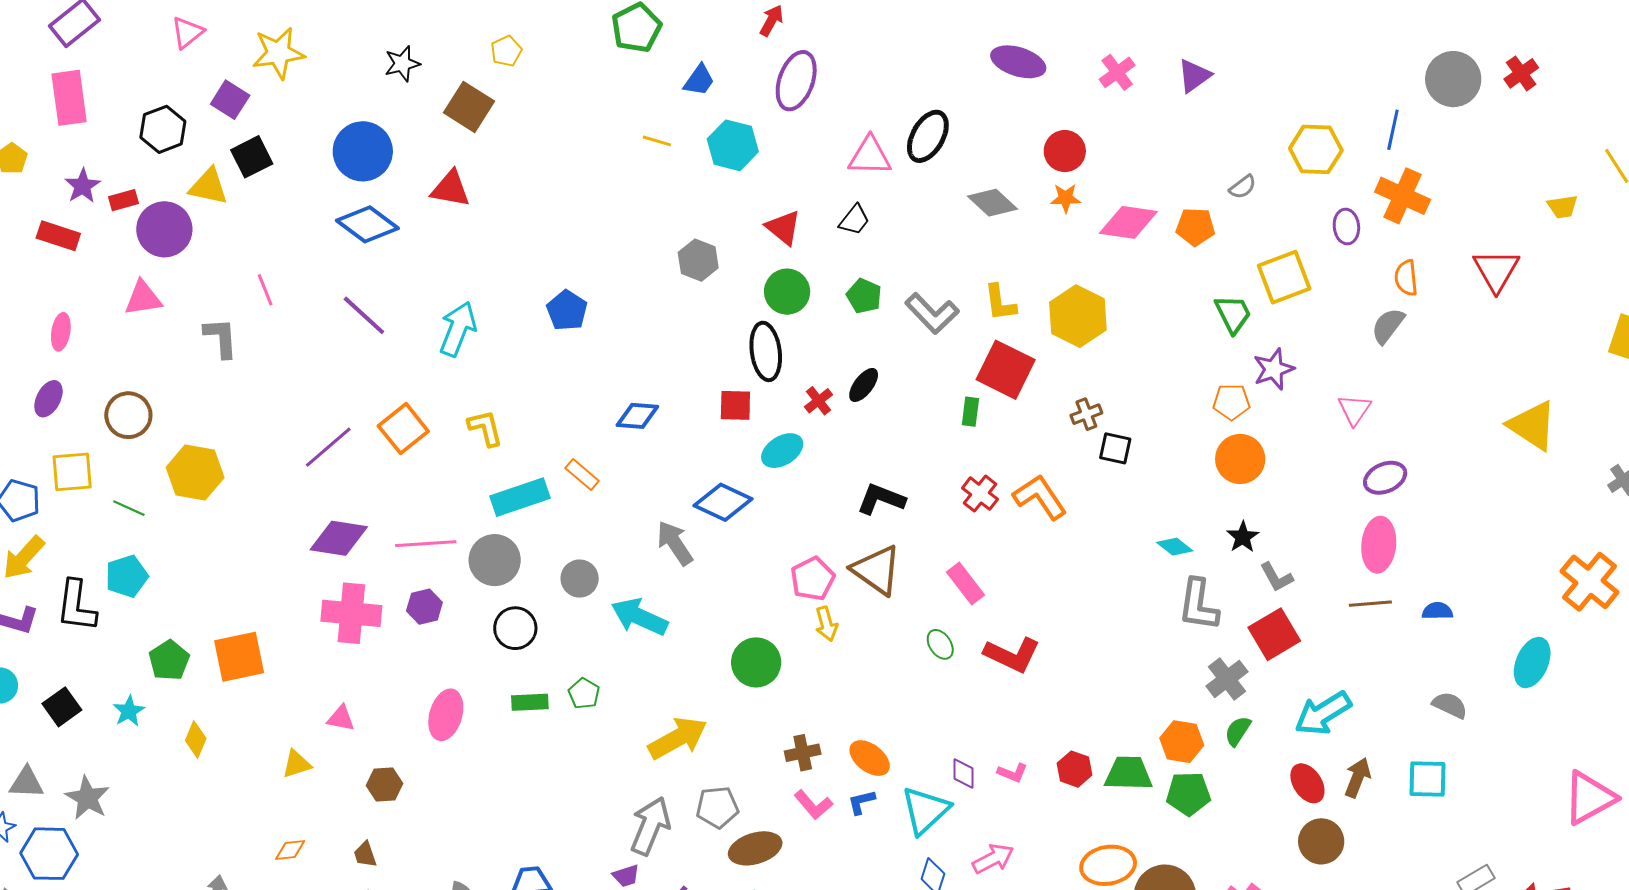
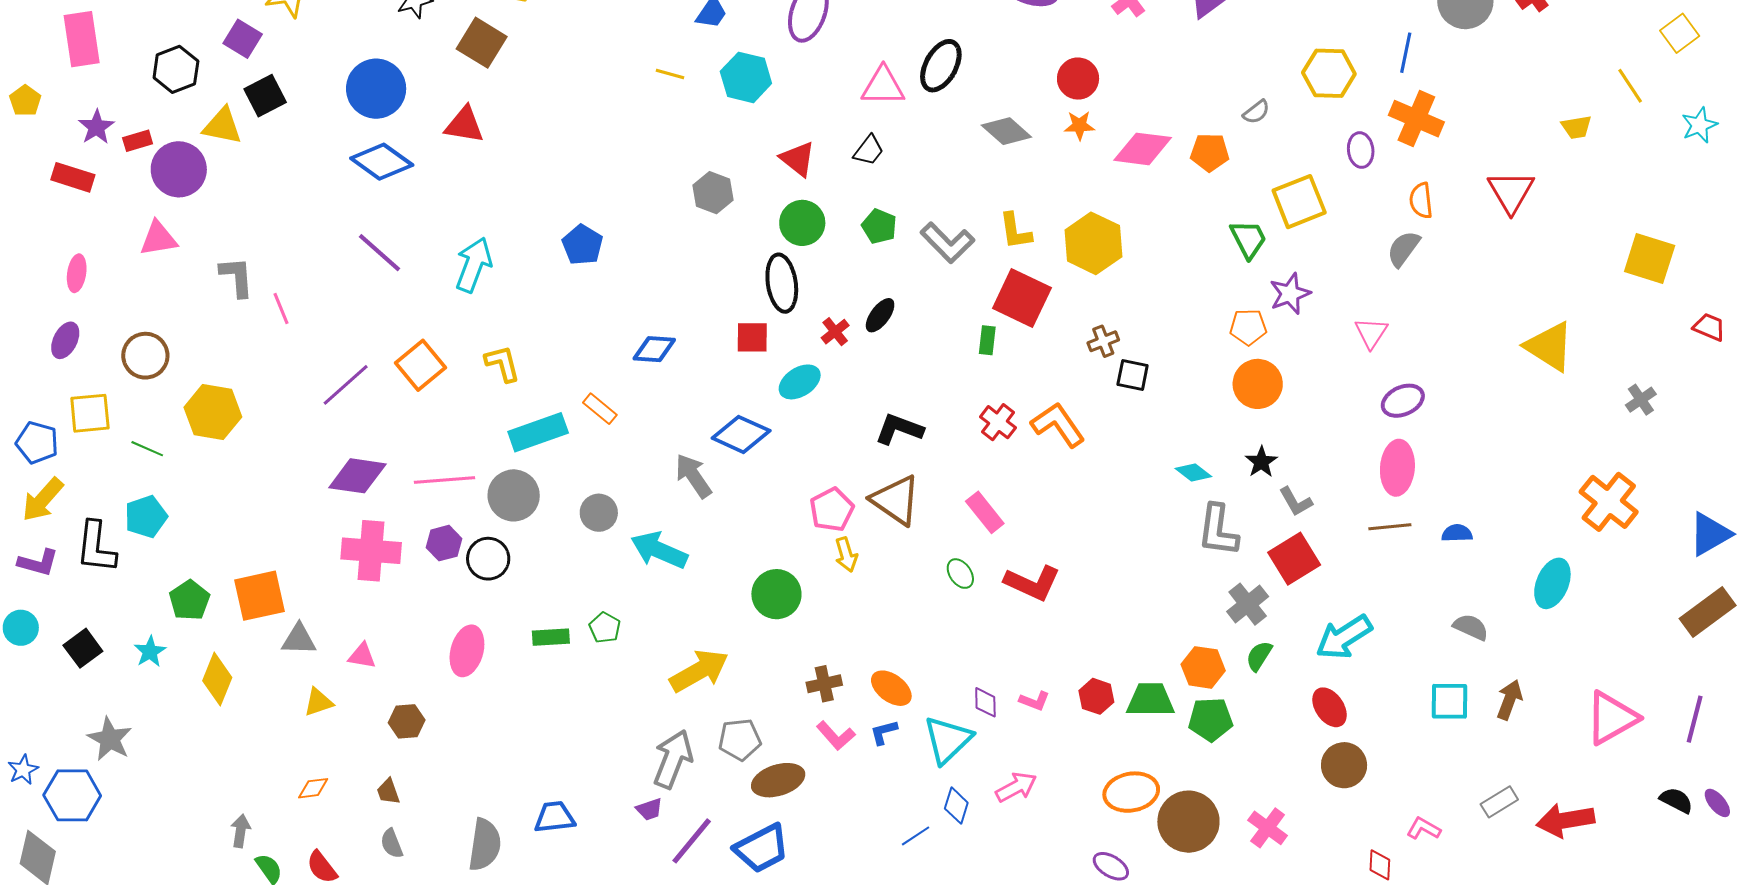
pink line: (265, 290) -> (281, 308), moved
black circle: (515, 628) -> (488, 559), moved
yellow diamond: (196, 740) -> (217, 679), size x1.4
brown arrow: (1358, 778) -> (1509, 700), moved
gray triangle: (26, 783) -> (299, 639), moved

